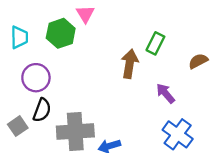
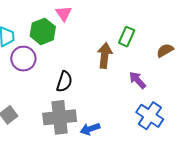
purple circle: (36, 78) -> (23, 59), moved
black semicircle: (42, 110) -> (64, 82), moved

